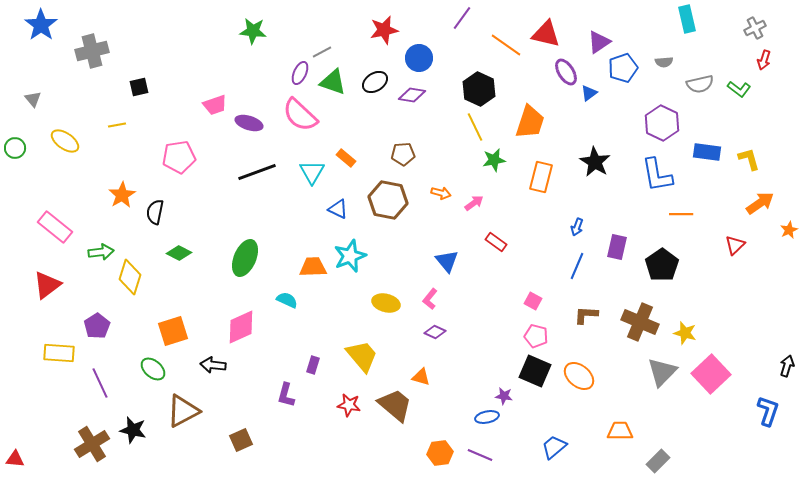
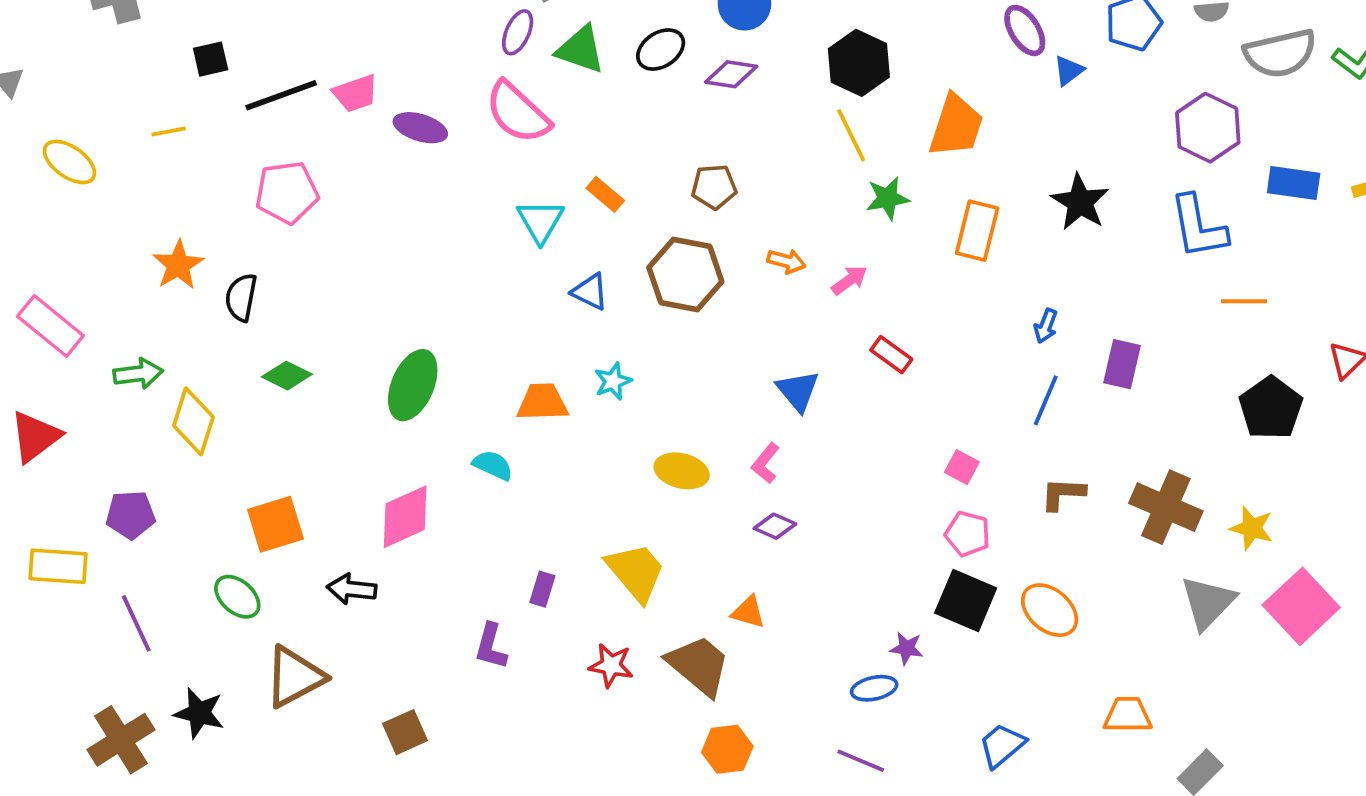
gray semicircle: (700, 84) -> (1280, 53), size x1.4
black line: (257, 172) -> (281, 95), moved
cyan star: (350, 256) -> (613, 381), size x0.6
black pentagon: (662, 265) -> (1271, 408), moved
purple pentagon: (97, 326) -> (131, 515), turned 30
orange hexagon: (440, 453) -> (727, 749), moved

